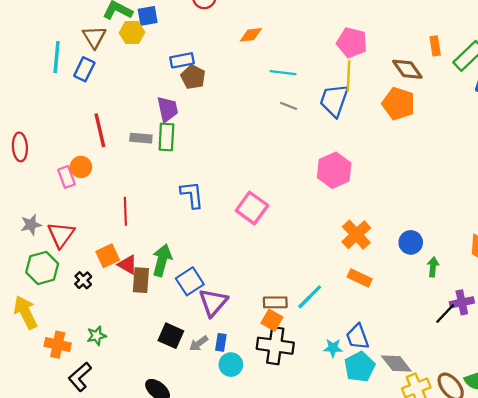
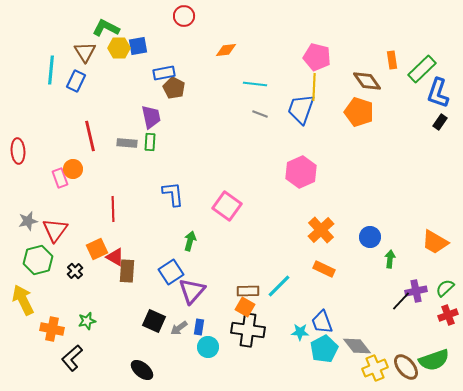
blue square: (148, 16) -> (138, 46), moved
green rectangle: (166, 137) -> (150, 142), size x0.7
green arrow: (162, 260) -> (190, 241), moved, size x0.7

